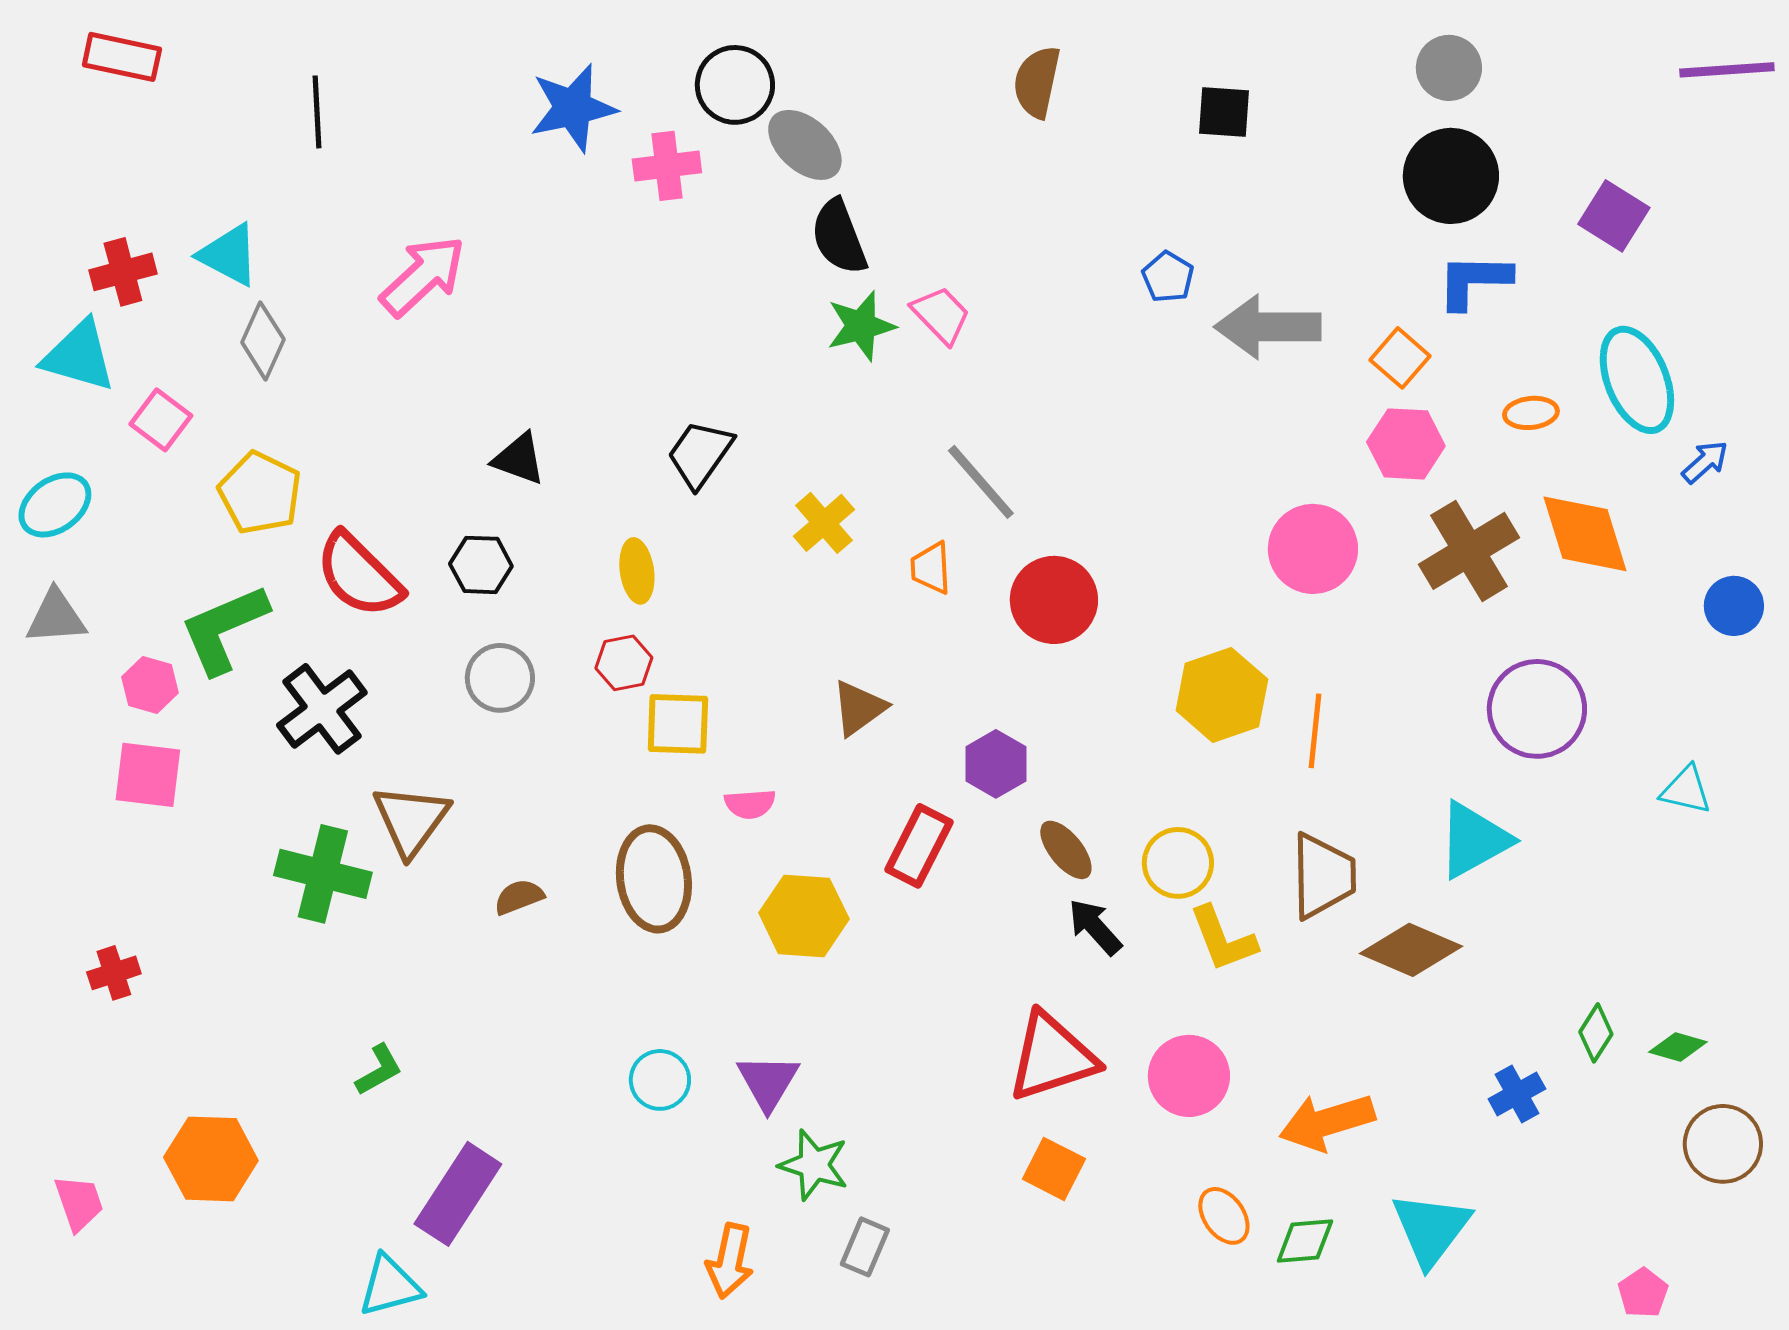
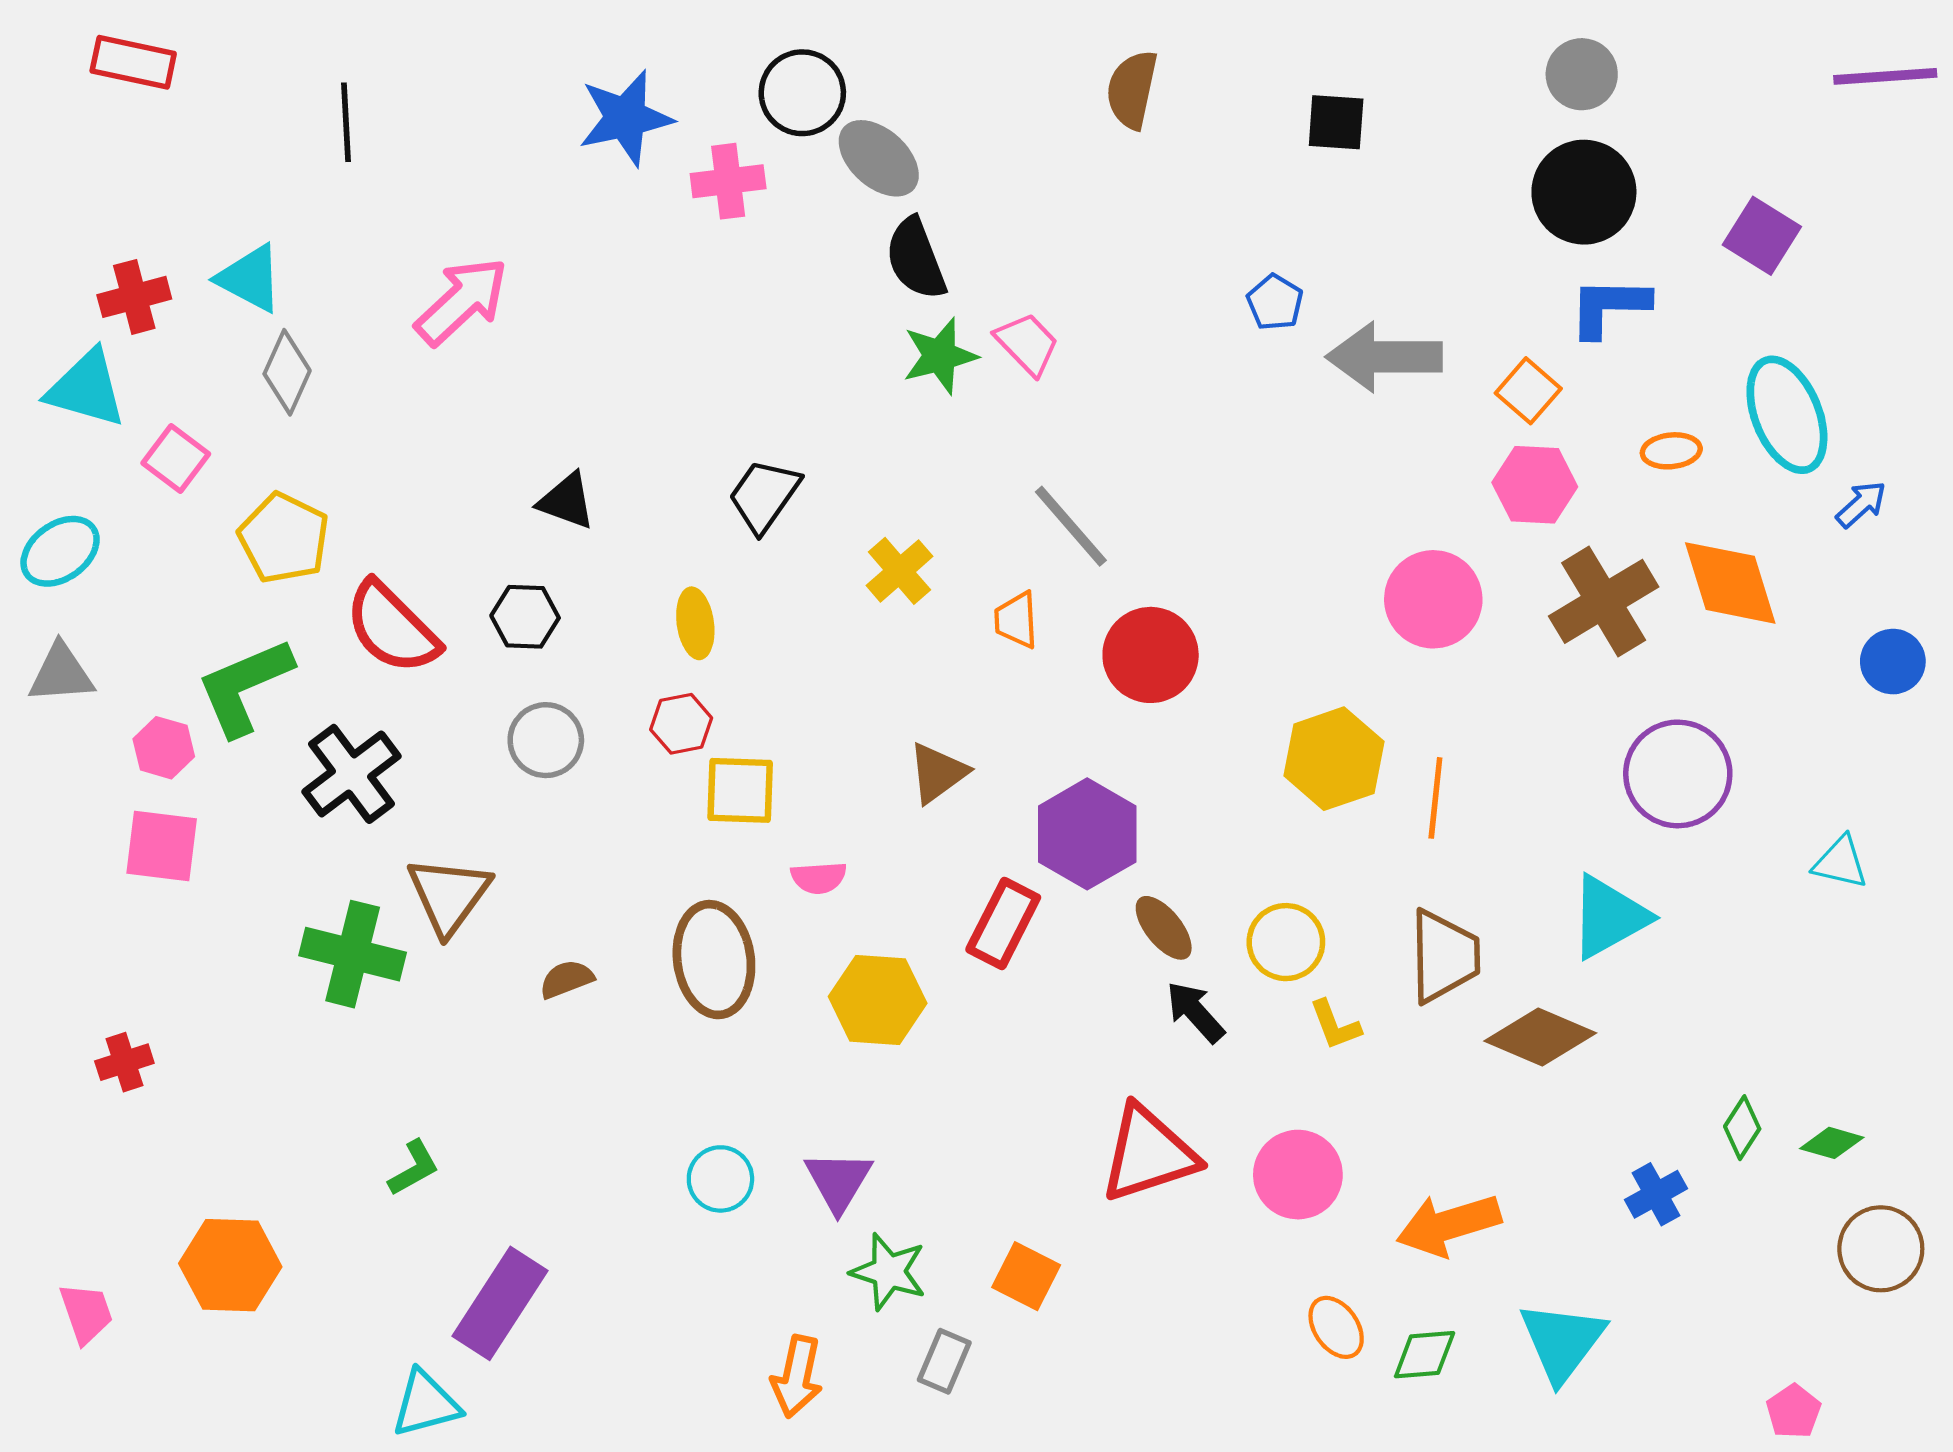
purple hexagon: (996, 764) -> (1087, 834), size x1.5
yellow L-shape: (1223, 939) -> (1335, 1025), size x0.7
orange square: (1054, 1169) -> (1026, 1276), moved

